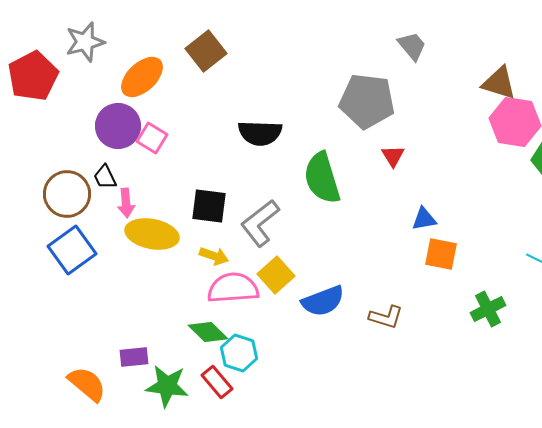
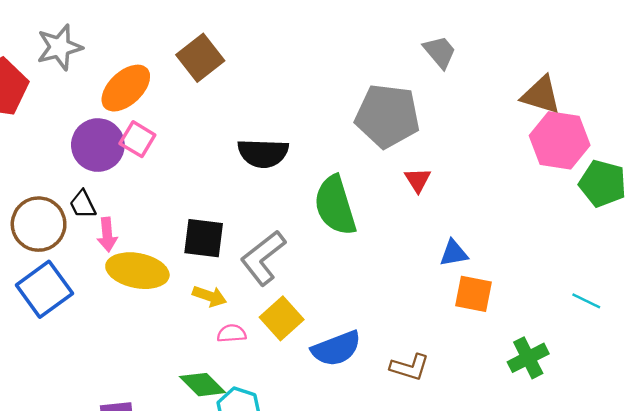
pink square: (152, 138) -> (137, 139), moved
pink semicircle: (233, 288) -> (232, 333), size x0.5

